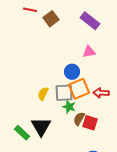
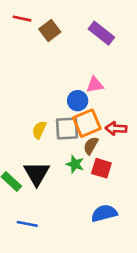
pink triangle: (89, 52) -> (95, 85), moved
green star: (69, 107) -> (75, 164), moved
brown semicircle: (79, 119) -> (91, 146), moved

